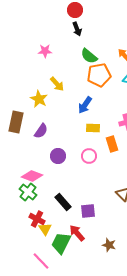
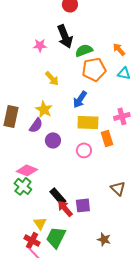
black arrow: (77, 29) -> (65, 36), moved, size x1.6
green semicircle: (89, 56) -> (84, 50), turned 120
yellow star: (39, 99) -> (44, 109), moved
yellow rectangle: (93, 128) -> (88, 122), size x1.5
purple circle: (58, 156) -> (53, 140), moved
red cross: (37, 219) -> (32, 240), moved
red arrow: (77, 233) -> (65, 208), moved

